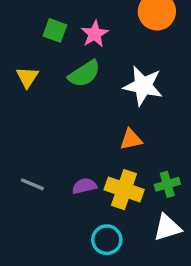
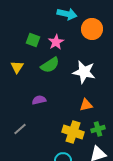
orange triangle: (131, 139) -> (86, 105), moved
gray line: (32, 184) -> (20, 129), turned -64
purple semicircle: (84, 186) -> (39, 100), moved

